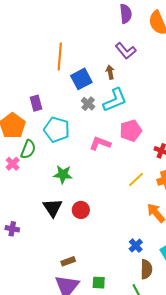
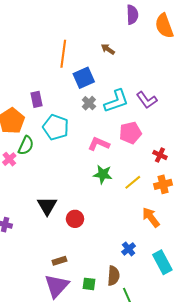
purple L-shape: (126, 51) -> (147, 100), moved
brown arrow: (110, 72) -> (108, 49), moved, turned -48
green star: (63, 174) -> (103, 174), moved
red circle: (81, 210) -> (75, 219), moved
brown semicircle: (146, 269) -> (114, 276), moved

